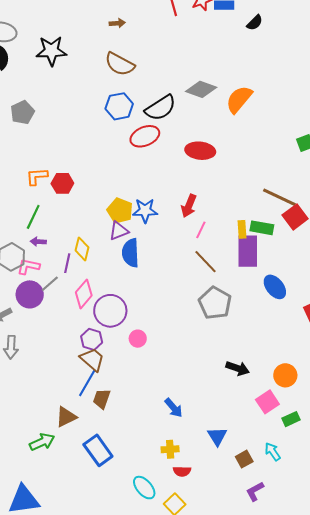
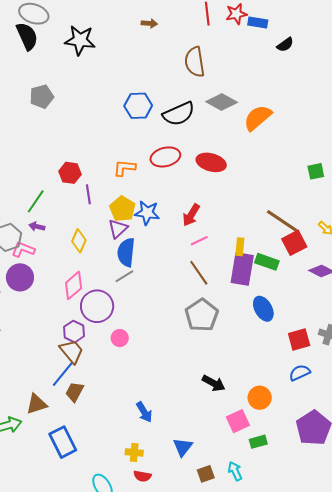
brown semicircle: (120, 64) -> (195, 62), moved, turned 44
red ellipse: (145, 136) -> (165, 157), moved
orange L-shape: (37, 176) -> (124, 168), moved
green rectangle: (262, 228) -> (267, 262), moved
pink line: (201, 230) -> (199, 241), turned 30
purple triangle: (119, 231) -> (118, 229), turned -30
purple line: (67, 263) -> (88, 194), moved, turned -30
gray line: (50, 284) -> (124, 276), moved

